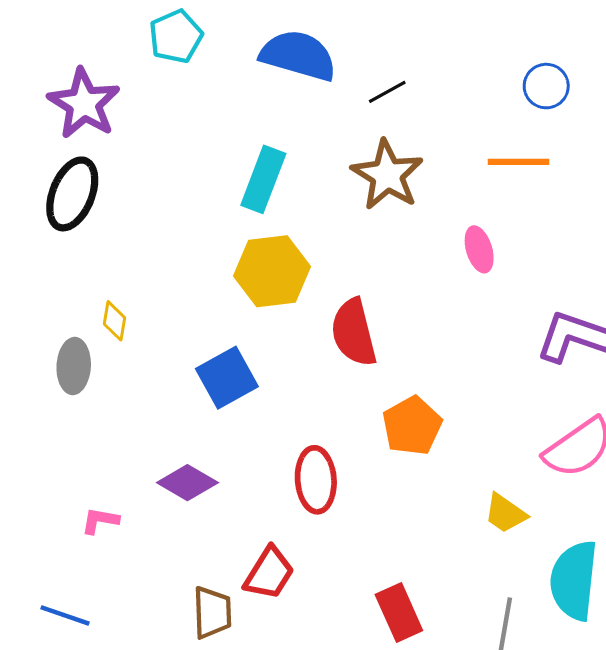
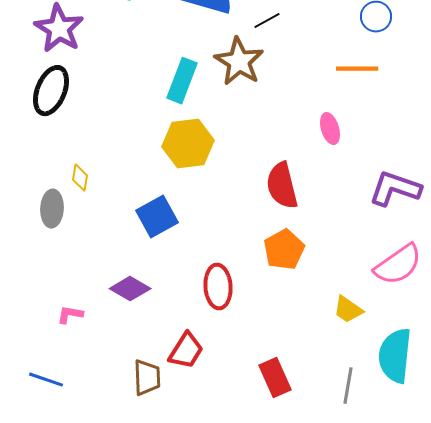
brown star: (387, 175) -> (239, 62), moved
red semicircle: (354, 332) -> (282, 186), moved

